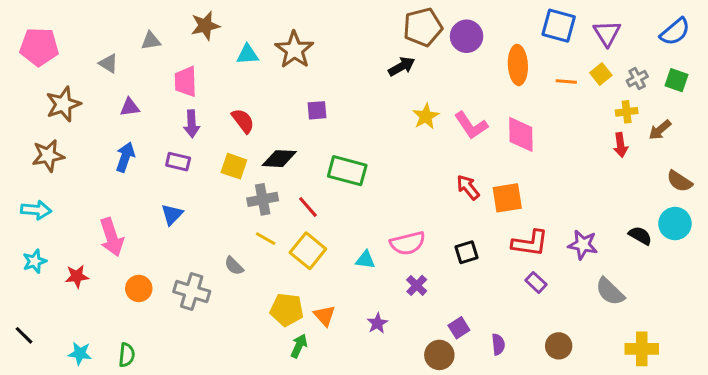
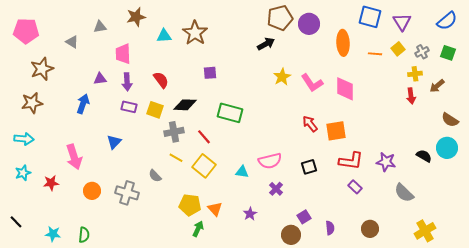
purple triangle: (130, 107) -> (100, 79), moved
purple rectangle: (178, 162) -> (129, 107), moved
yellow cross: (642, 349) -> (425, 231), turned -30

